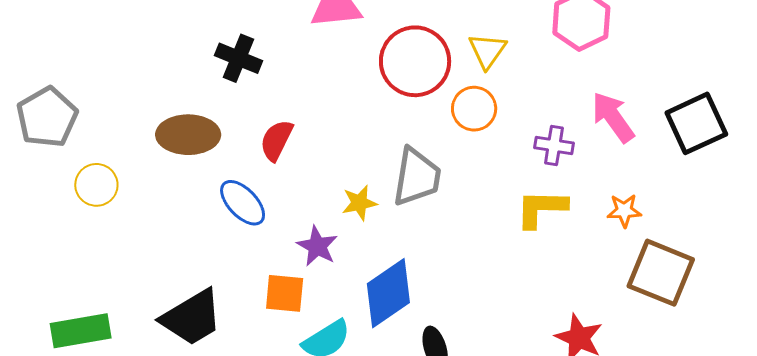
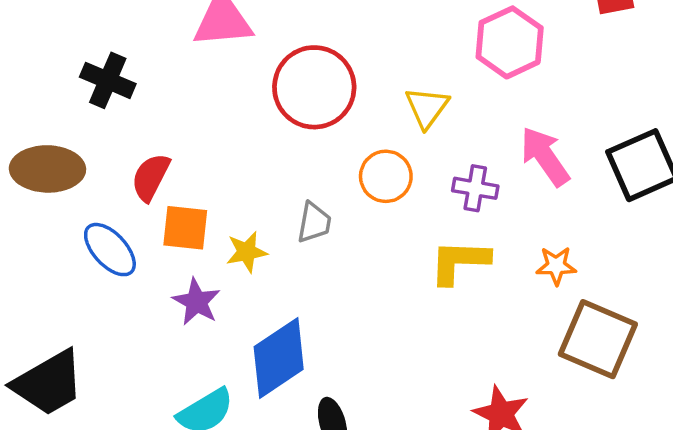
yellow triangle: (487, 51) -> (427, 107), moved
orange circle: (474, 109) -> (386, 176), moved
gray trapezoid: (417, 177) -> (314, 223), size x0.6
orange square: (285, 293) -> (185, 228), moved

